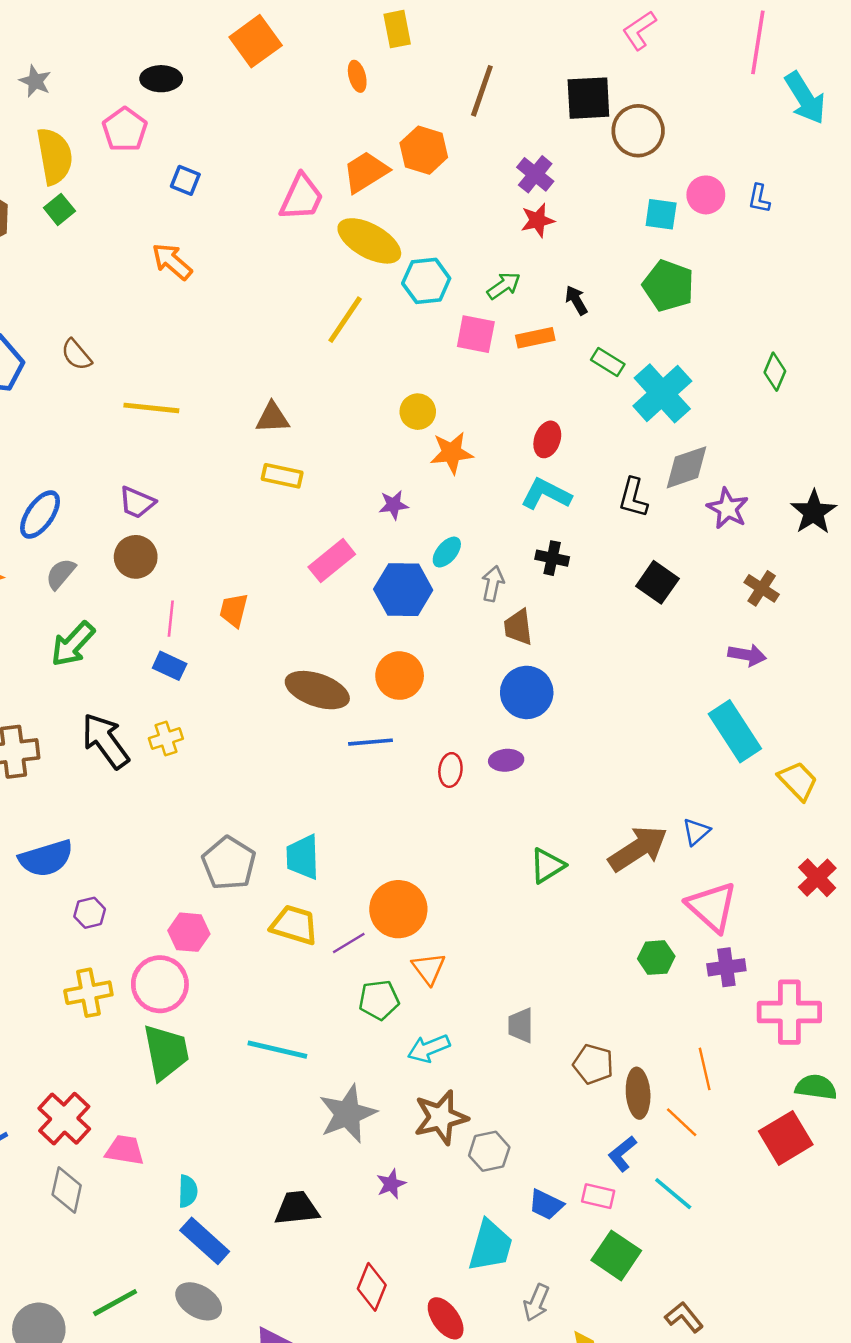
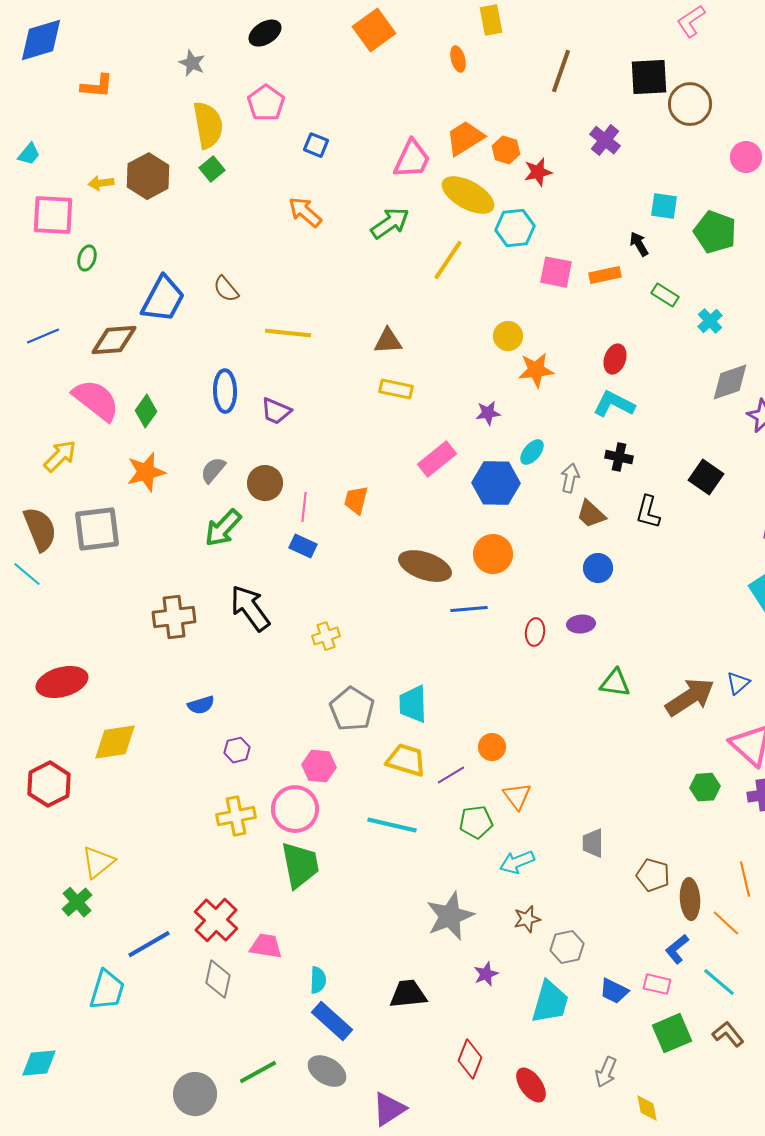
black ellipse: (161, 79) -> (265, 33), moved, turned -32
orange hexagon: (424, 150) -> (506, 150), moved, size x0.7
cyan square: (661, 214) -> (664, 206), moved
red star: (538, 220) -> (538, 172), moved
green arrow: (504, 286) -> (390, 223), moved, size x1.4
cyan cross: (662, 393) -> (710, 321), size x0.5
black L-shape: (633, 498) -> (648, 512), moved
blue ellipse: (40, 515) -> (225, 391), moved, turned -36
brown circle: (136, 557) -> (265, 483), moved
brown trapezoid: (518, 627) -> (591, 514), turned -40
blue circle: (527, 692) -> (598, 568), size x0.7
yellow cross: (166, 738) -> (326, 636), moved
blue semicircle: (46, 858) -> (201, 705), size x0.6
green triangle: (547, 866) -> (615, 683), moved, turned 40
orange circle: (398, 909) -> (492, 747), size x0.6
cyan line: (277, 1050) -> (392, 825), moved
brown star: (441, 1117) -> (527, 919), size x0.6
cyan trapezoid: (490, 1246) -> (550, 1002), moved
green square: (616, 1255) -> (672, 1033), turned 33
brown L-shape: (684, 1317) -> (728, 1034), moved

